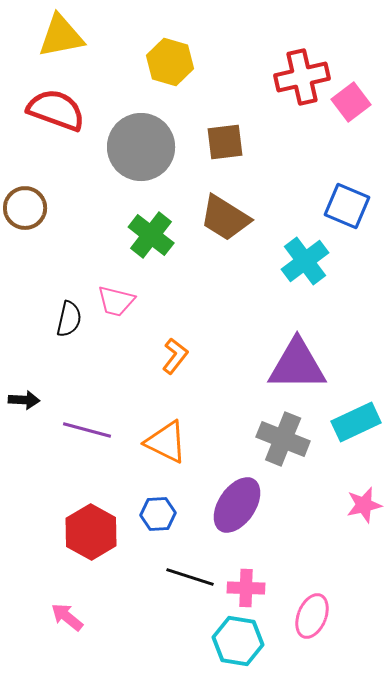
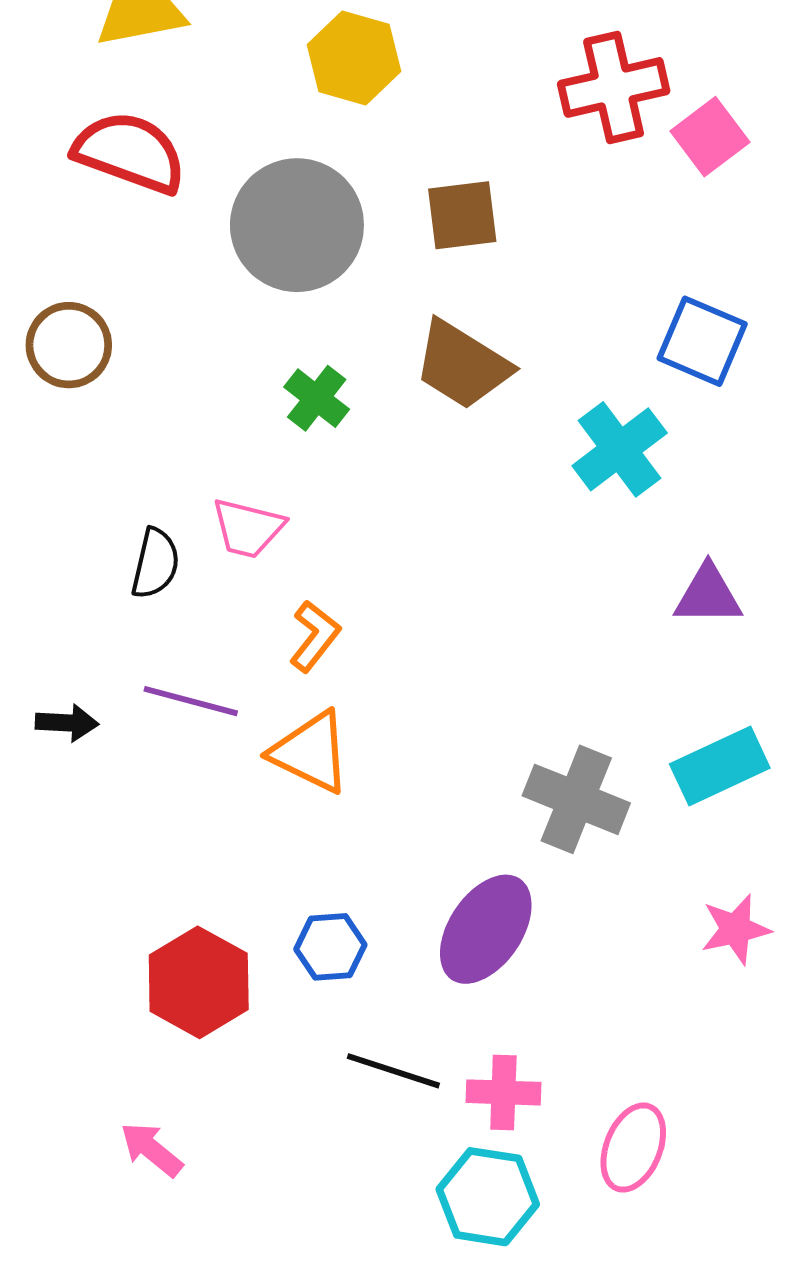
green cross: (151, 235) -> (317, 398), size x0.7
orange L-shape: (175, 356) -> (315, 636), moved
purple triangle: (297, 365) -> (708, 595), moved, size x0.6
purple line: (87, 430) -> (191, 701), moved
orange triangle: (166, 442) -> (311, 752), moved

